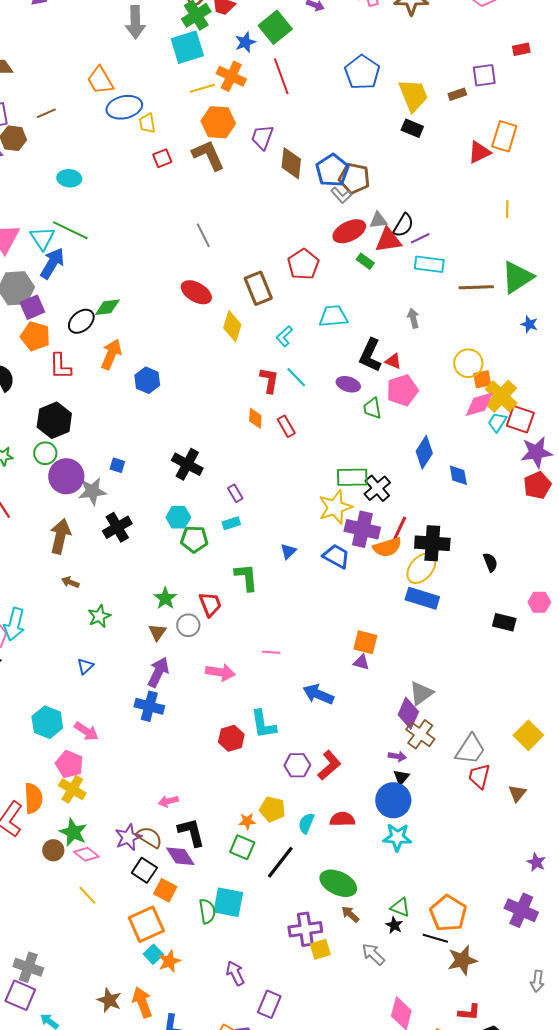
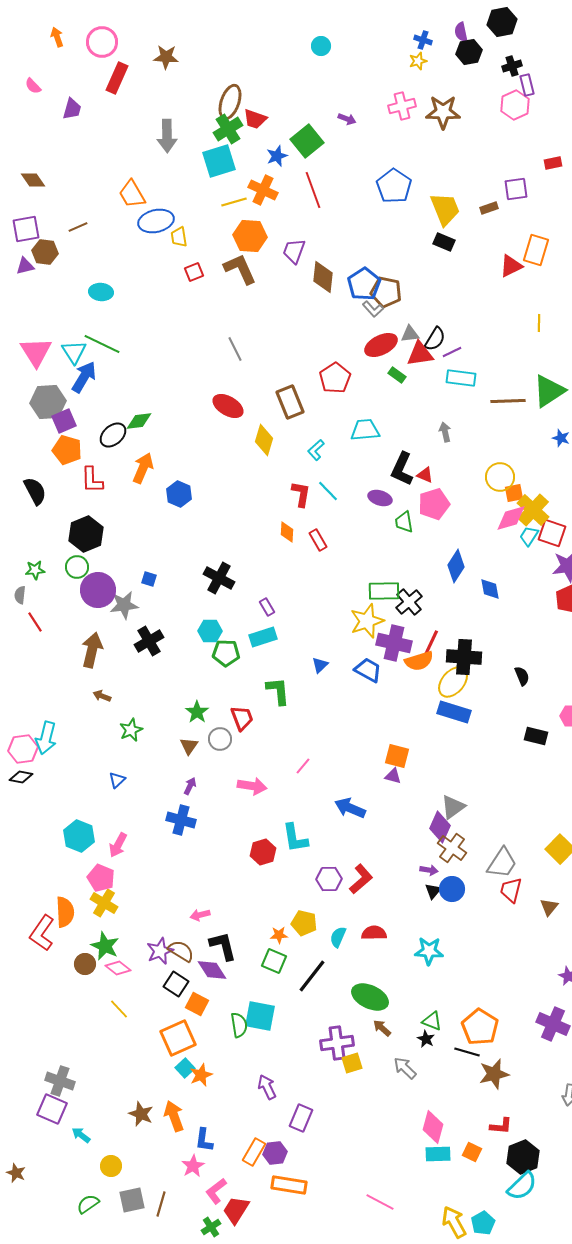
cyan rectangle: (231, 523) -> (263, 637), size x1.5
pink line: (271, 652) -> (303, 766), turned -54
purple arrow: (158, 672) -> (190, 786), size x0.6
pink arrow: (86, 731) -> (118, 845), turned 85
blue circle: (393, 800) -> (452, 889), moved, size x0.7

